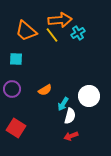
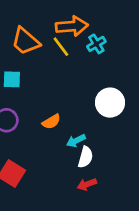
white circle: (89, 96) -> (110, 103), moved
cyan arrow: (63, 104) -> (76, 141), turned 32

